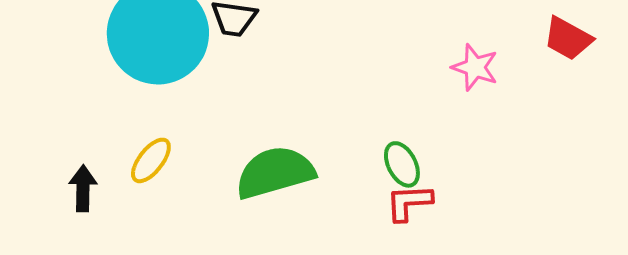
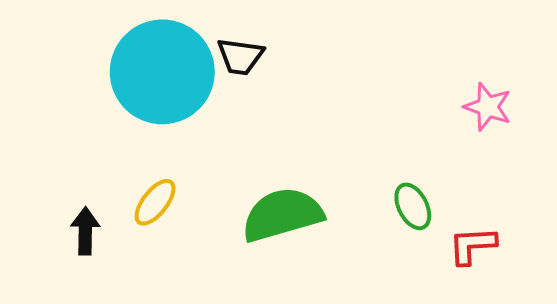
red L-shape: (409, 202) -> (472, 245), moved

